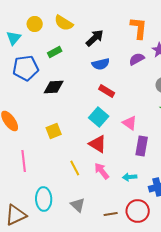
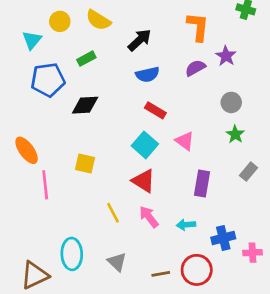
pink triangle: (130, 123) -> (185, 141), moved
yellow square: (54, 131) -> (85, 164), turned 35
pink line: (24, 161) -> (45, 185), moved

